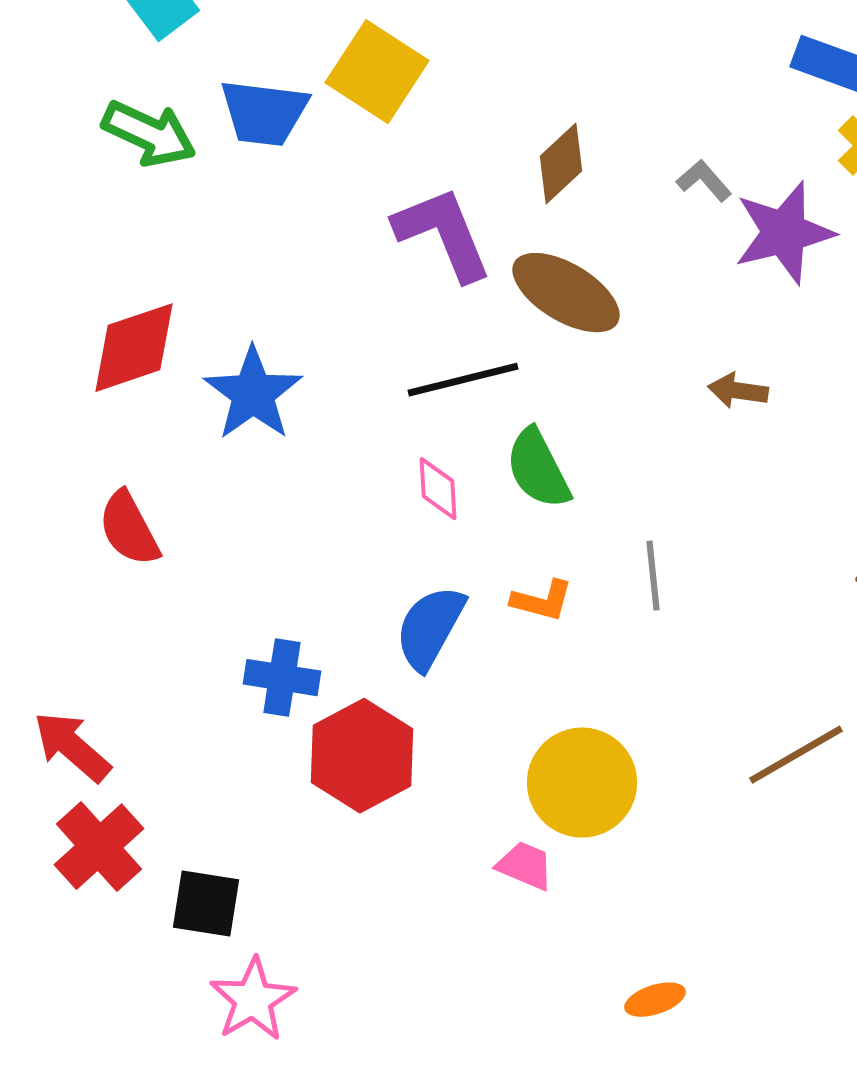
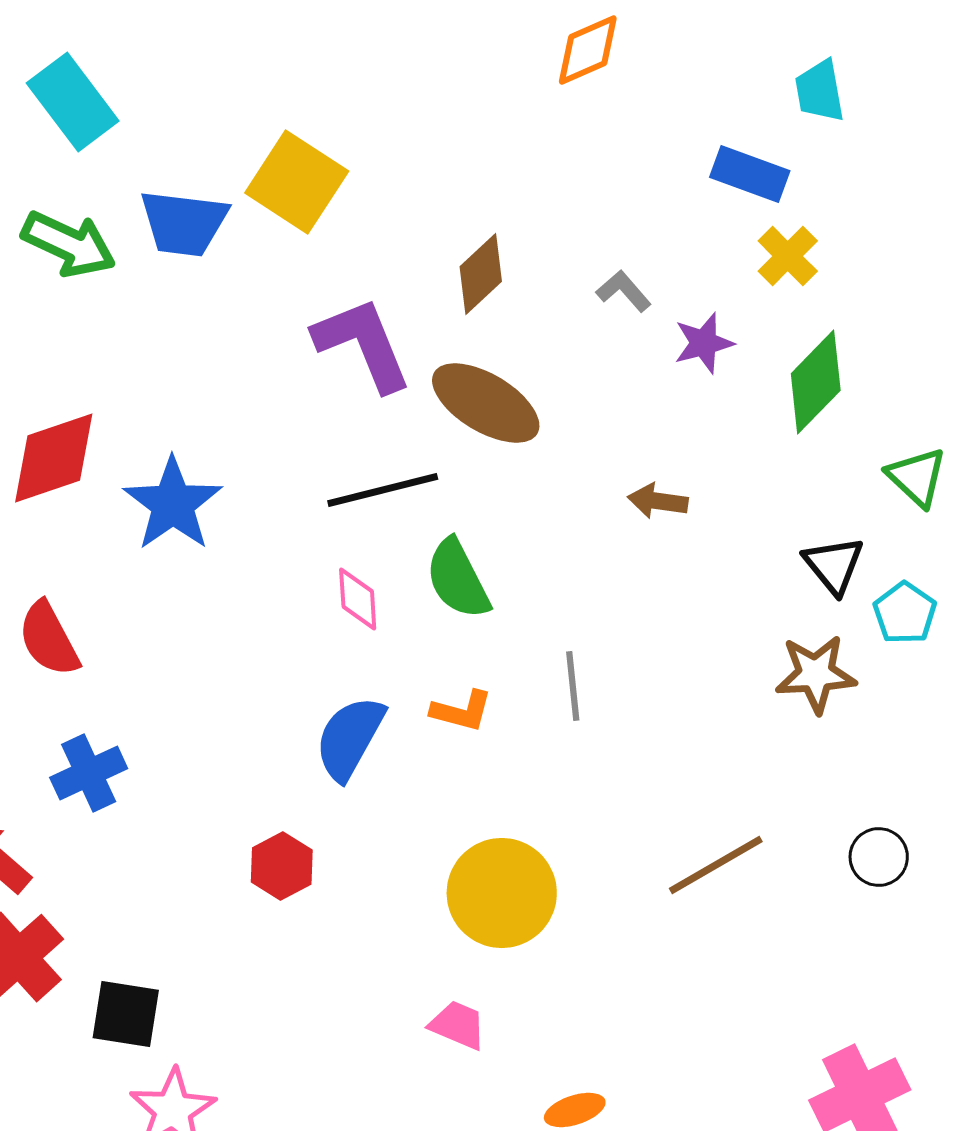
purple star: (784, 233) -> (704, 343), size x0.6
blue cross: (282, 678) -> (89, 773), moved, turned -34
red hexagon: (362, 756) -> (282, 866), size x0.6
pink trapezoid: (525, 866) -> (458, 1025), moved

